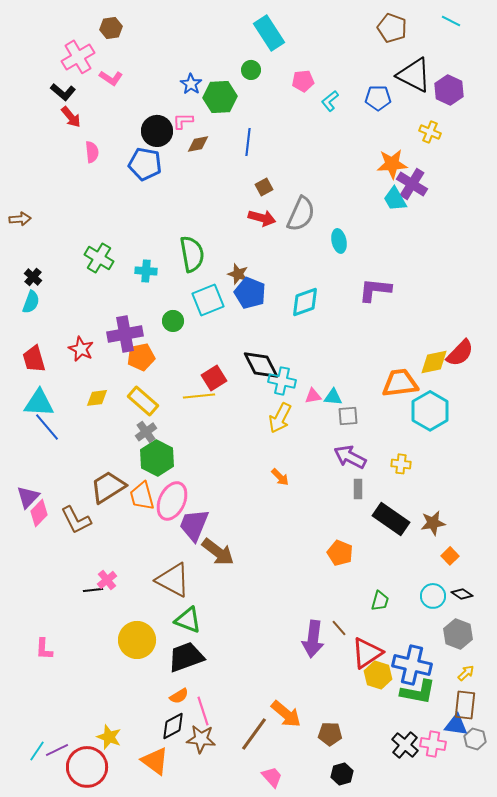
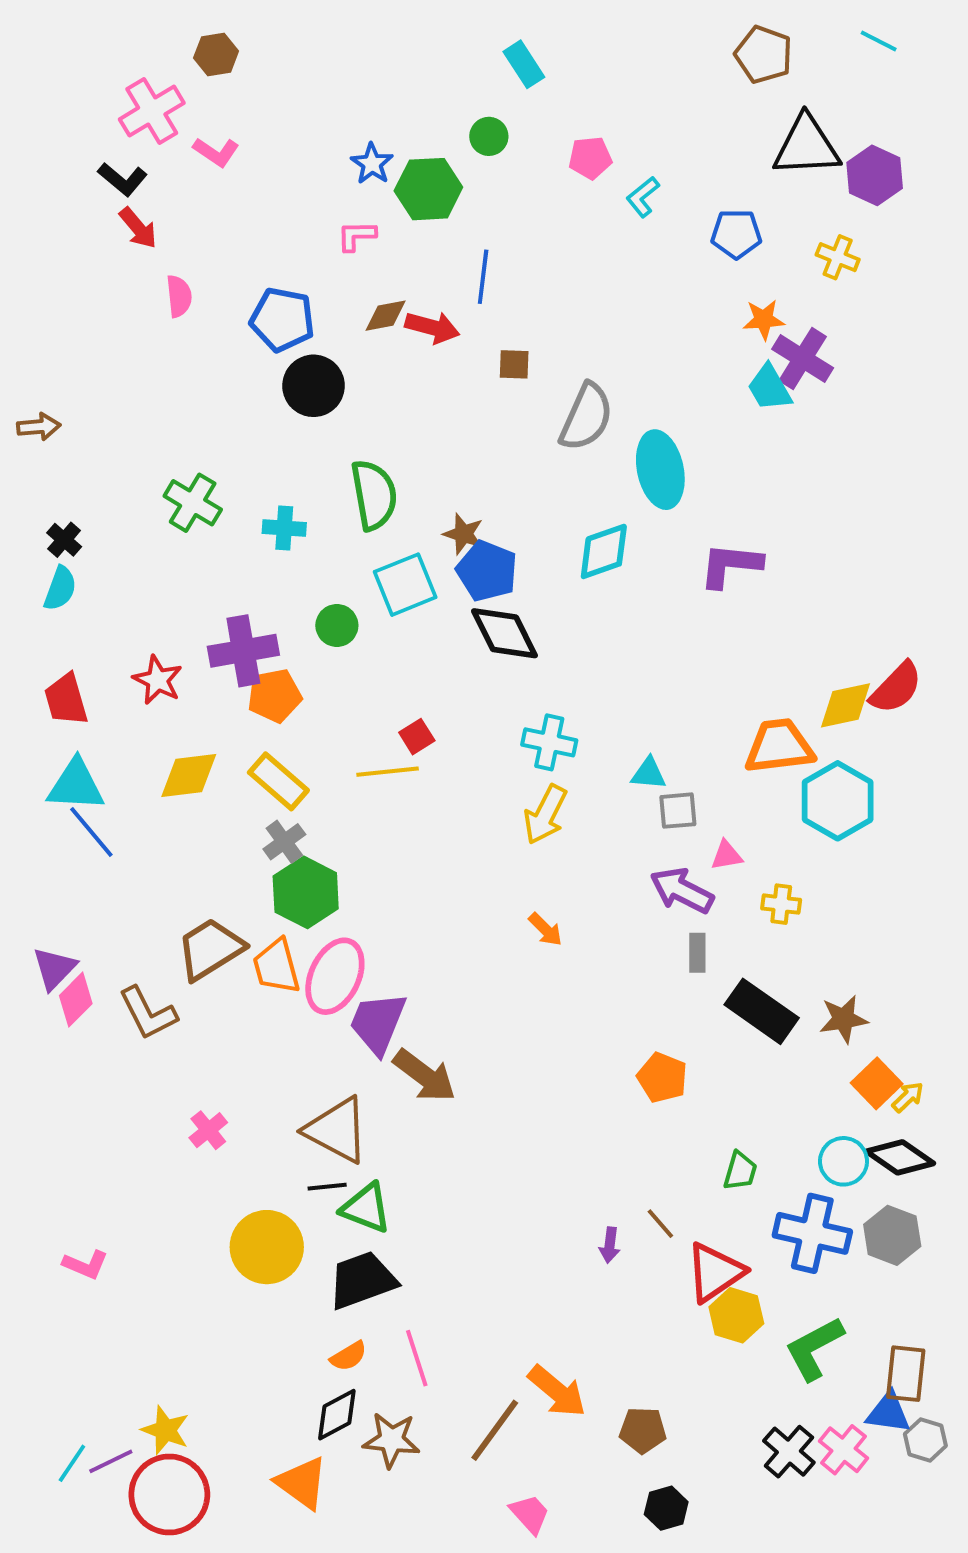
cyan rectangle: (269, 33) -> (524, 64), size x0.7
black triangle: (414, 75) -> (806, 146), turned -30
blue pentagon: (378, 98) -> (736, 234), moved
black circle: (157, 131) -> (314, 386), moved
brown diamond: (198, 144) -> (386, 316), moved
orange star: (392, 164) -> (764, 320), size x0.7
brown square: (264, 187) -> (514, 364), turned 30
red arrow: (262, 218) -> (432, 327), moved
cyan ellipse: (339, 241) -> (660, 470), size x1.6
cyan diamond: (305, 302) -> (604, 551), moved
black diamond: (261, 365) -> (504, 633), moved
red square: (214, 378) -> (417, 737), size x0.7
pink triangle: (313, 396) -> (727, 855), moved
yellow diamond: (97, 398) -> (189, 776), size x1.4
orange square: (450, 556) -> (877, 1083), size x1.4
black line: (93, 590) -> (327, 1187), moved
black diamond: (462, 594) -> (900, 1157), size x1.6
purple arrow: (313, 639) -> (610, 1245), size x0.5
pink L-shape: (44, 649) -> (86, 1265), turned -70
blue cross: (412, 665) -> (812, 1233), moved
yellow arrow: (466, 673) -> (908, 1097), moved
green L-shape: (418, 692) -> (814, 1348), turned 141
pink line: (203, 711) -> (417, 1358), moved
yellow star: (109, 737) -> (165, 1430), moved
pink cross: (433, 744) -> (843, 1450), turned 30

